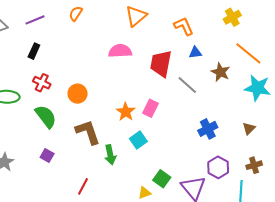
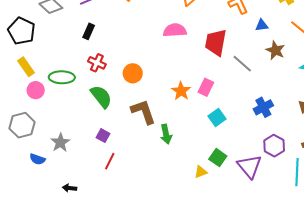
blue triangle: (195, 53) -> (262, 25), moved
cyan square: (138, 140) -> (217, 118), moved
red line: (83, 186) -> (110, 161), moved

